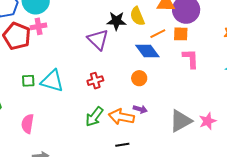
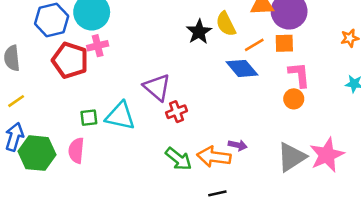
black star: (116, 21) -> (199, 32), turned -30
purple triangle: (98, 39) -> (157, 87), moved
orange circle: (139, 78) -> (294, 99), moved
green arrow: (94, 117) -> (178, 159), turned -85
pink star: (208, 121) -> (327, 155), size x1.5
pink semicircle: (28, 124) -> (76, 151), moved

